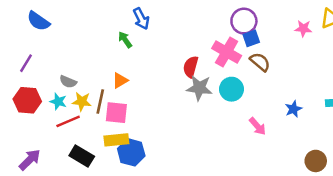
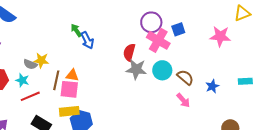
blue arrow: (141, 19) -> (87, 40), moved
purple circle: (244, 21) -> (151, 22), moved
pink star: (303, 28) -> (220, 36), moved, size x1.5
brown semicircle: (260, 62) -> (185, 77), moved
orange triangle: (120, 80) -> (72, 75), moved, turned 40
yellow star: (82, 102) -> (41, 60), moved

